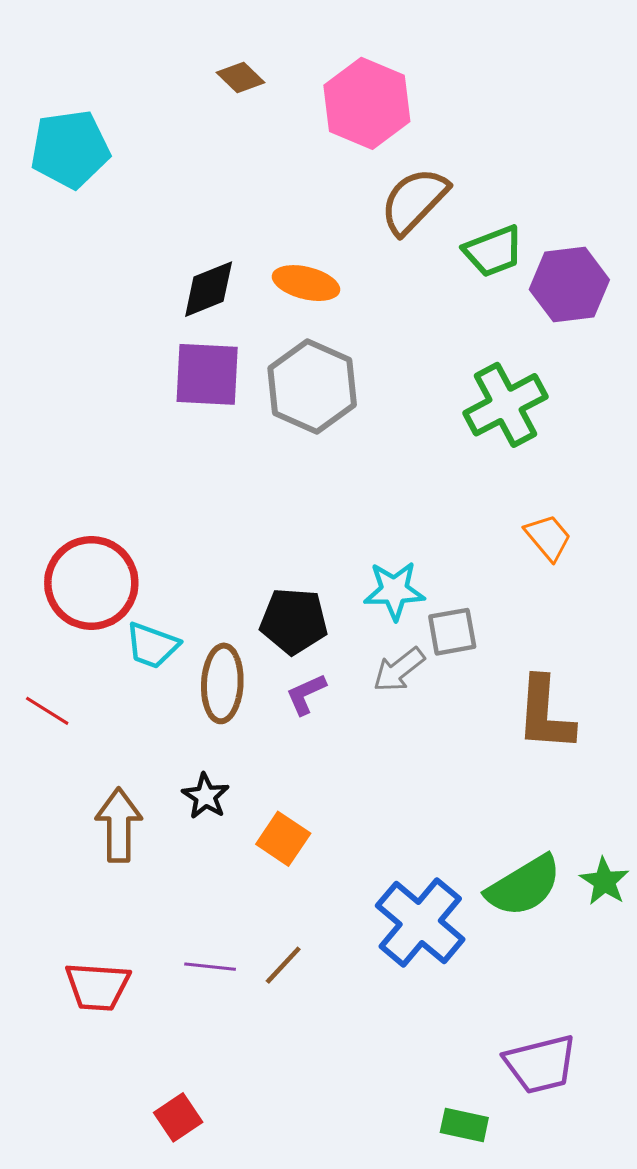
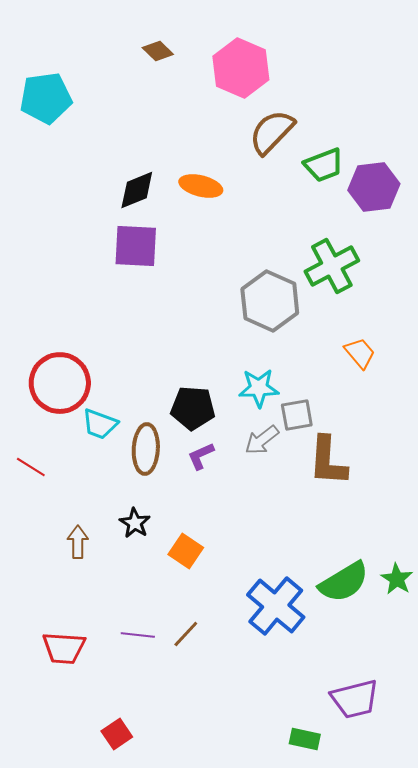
gray hexagon: (312, 387) -> (270, 301), moved
brown L-shape: (545, 714) -> (328, 461), moved
brown arrow: (119, 825) -> (78, 542), size x0.7

